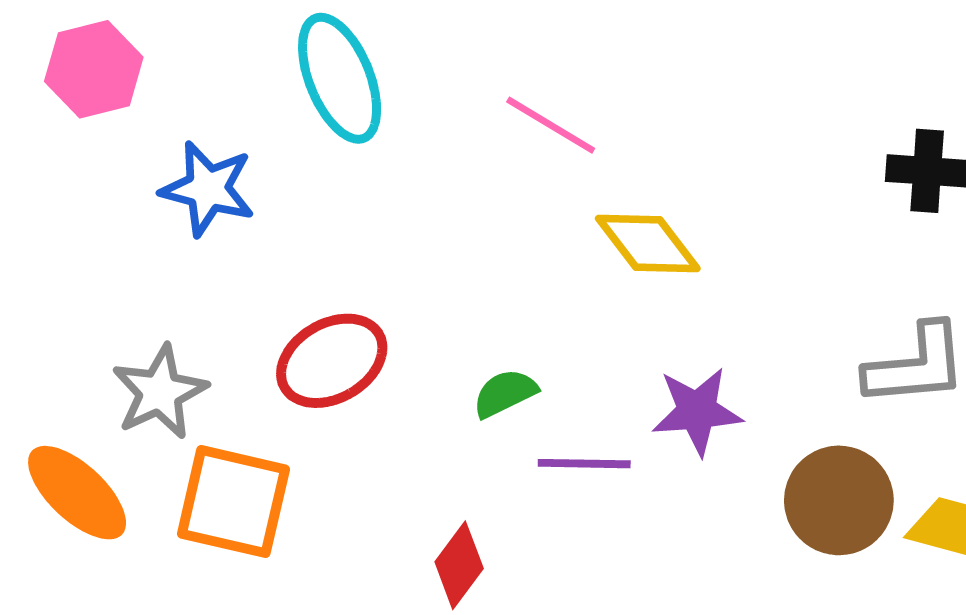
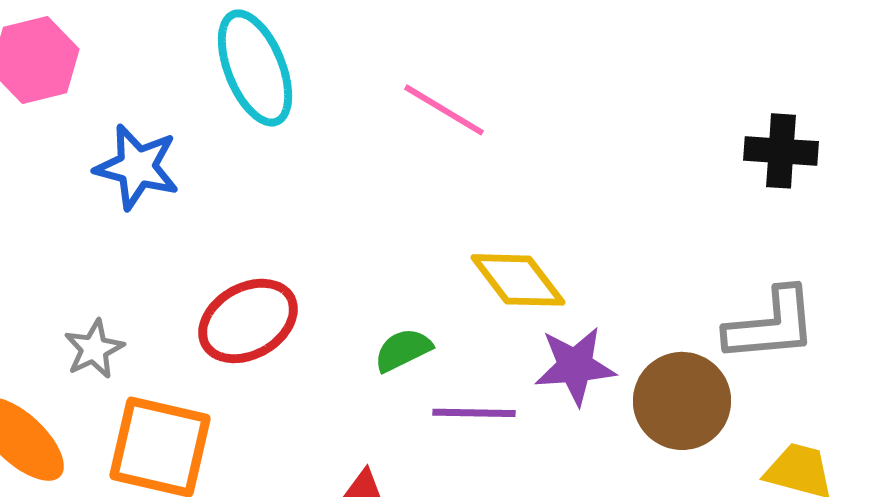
yellow diamond: (648, 244) -> (518, 280), moved
gray star: (160, 392) -> (94, 349), size x0.7
brown circle: (839, 500) -> (682, 401), moved

